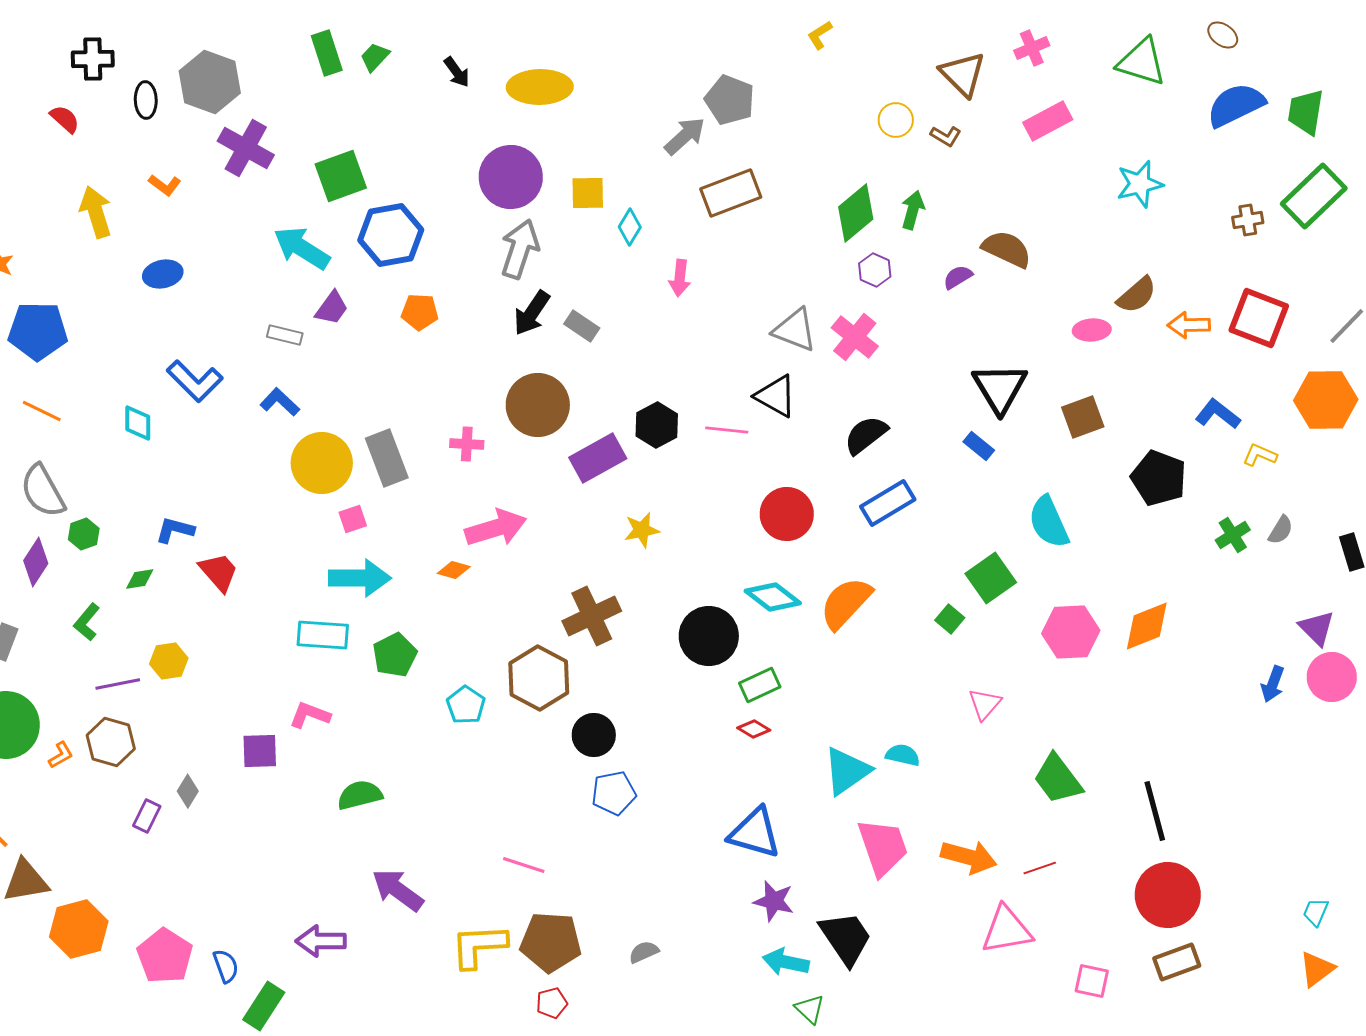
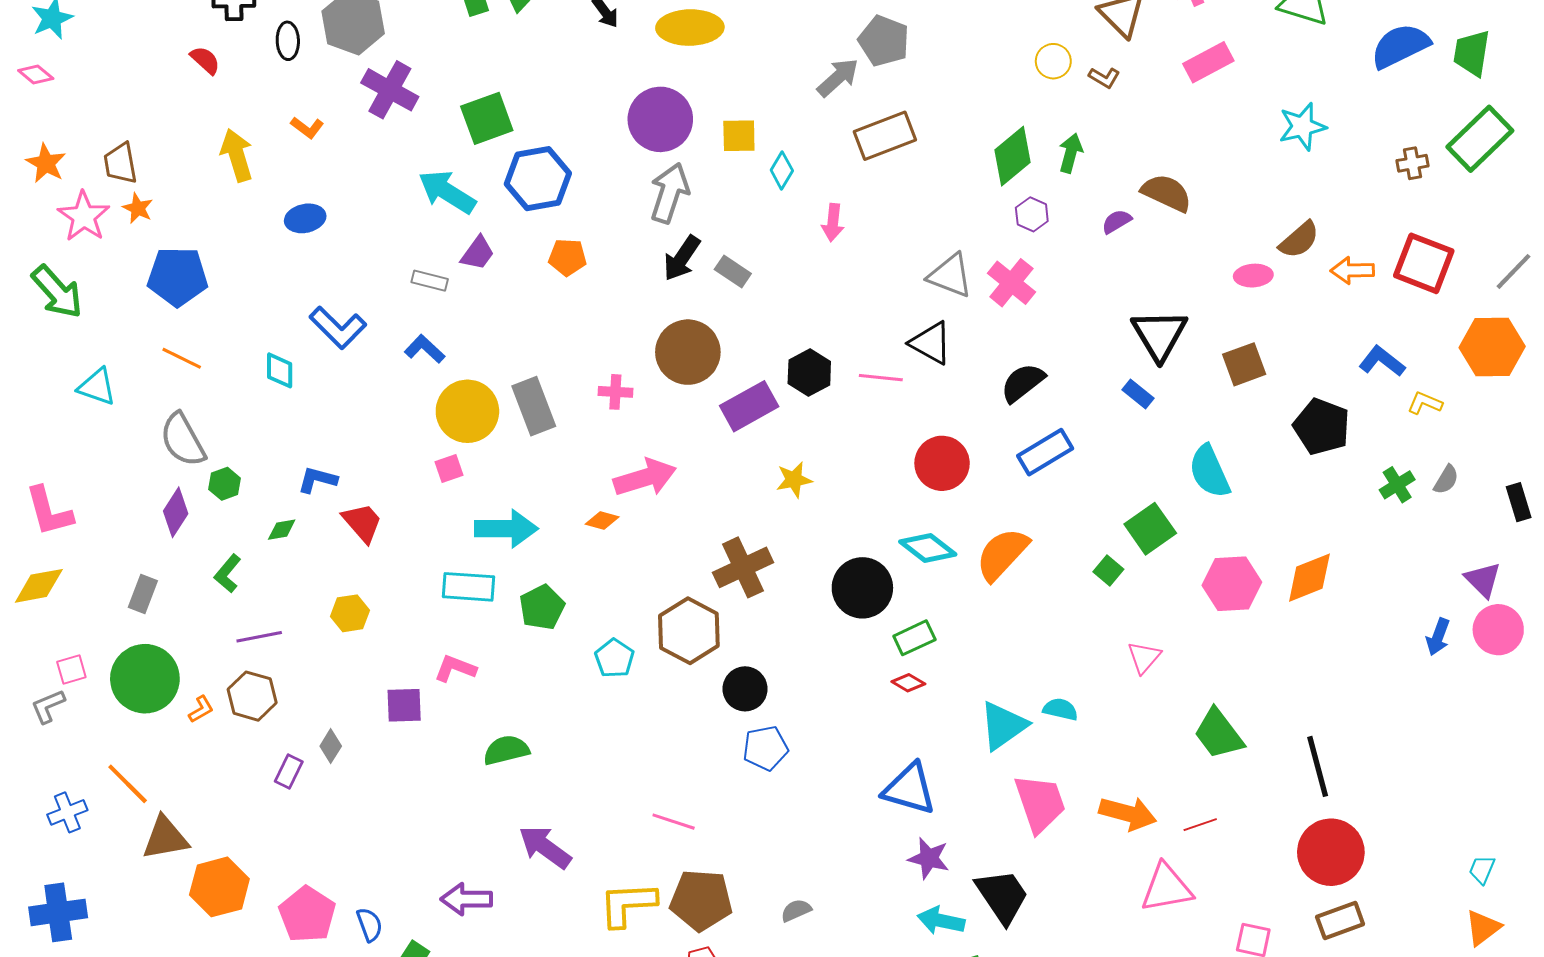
pink square: (353, 519) -> (449, 468), moved
yellow hexagon: (169, 661) -> (350, 613), moved

